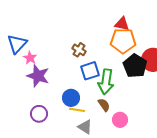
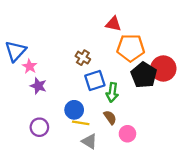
red triangle: (122, 24) -> (113, 24), moved
purple star: (38, 76) -> (38, 86), size x0.7
green arrow: (106, 82) -> (112, 92), size x0.7

